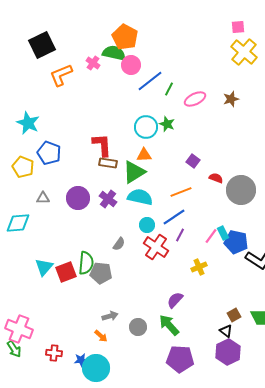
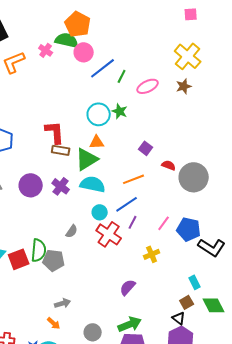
yellow cross: (244, 52) -> (188, 56), moved
cyan rectangle: (223, 233) -> (195, 282), moved
green arrow: (169, 325) -> (130, 324), moved, turned 110
gray circle: (138, 327) -> (93, 332), moved

